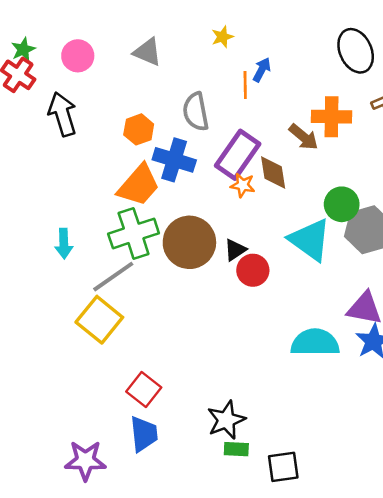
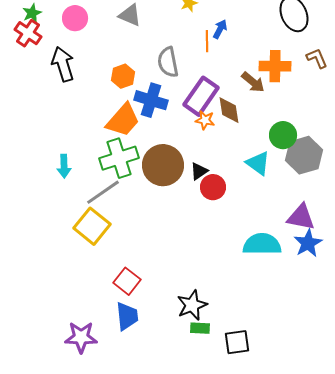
cyan triangle: (310, 240) -> (258, 163), size x0.7

